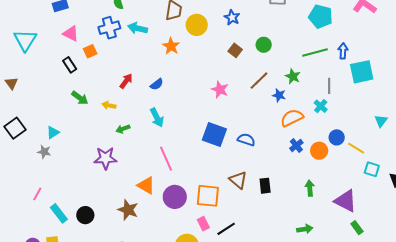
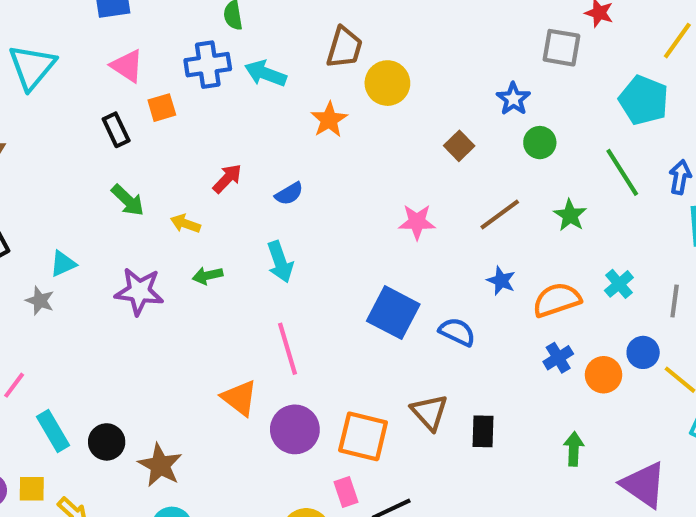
blue star: (232, 17) -> (513, 99), moved
green circle: (264, 45) -> (540, 143), moved
green line: (315, 52) -> (622, 172), turned 65
gray line: (329, 86) -> (675, 301), moved
pink star: (220, 90) -> (417, 222), turned -30
blue star: (279, 95) -> (501, 281), moved
purple star: (105, 158) -> (139, 291), moved
brown star: (128, 210) -> (160, 465), moved

